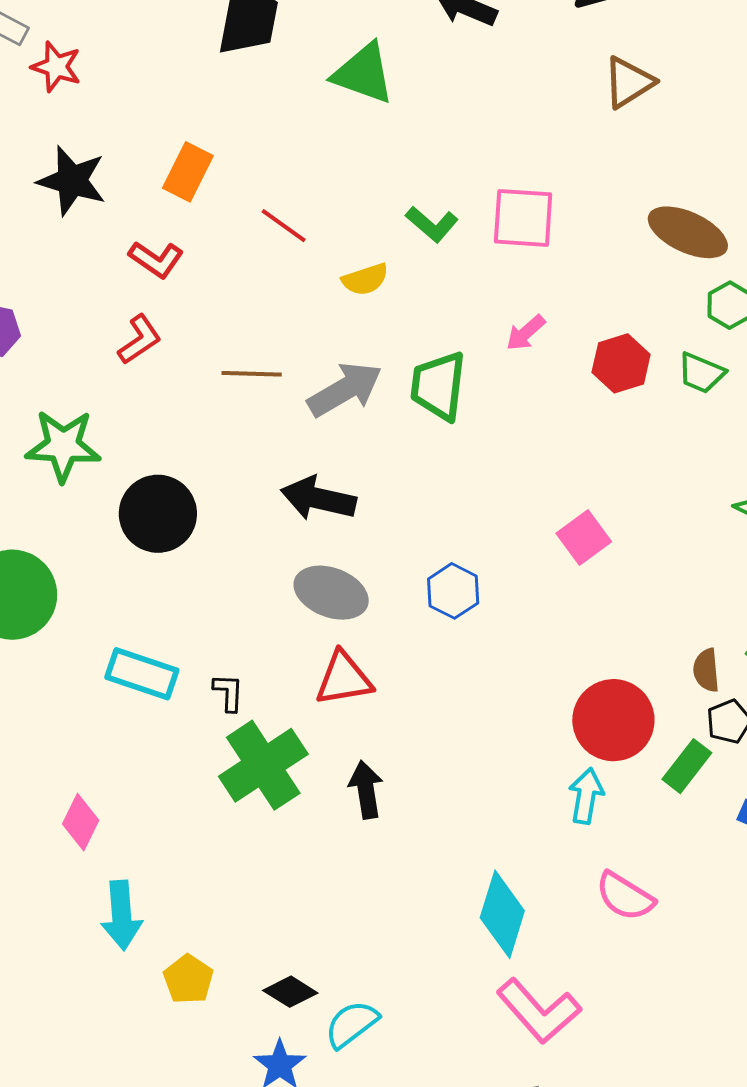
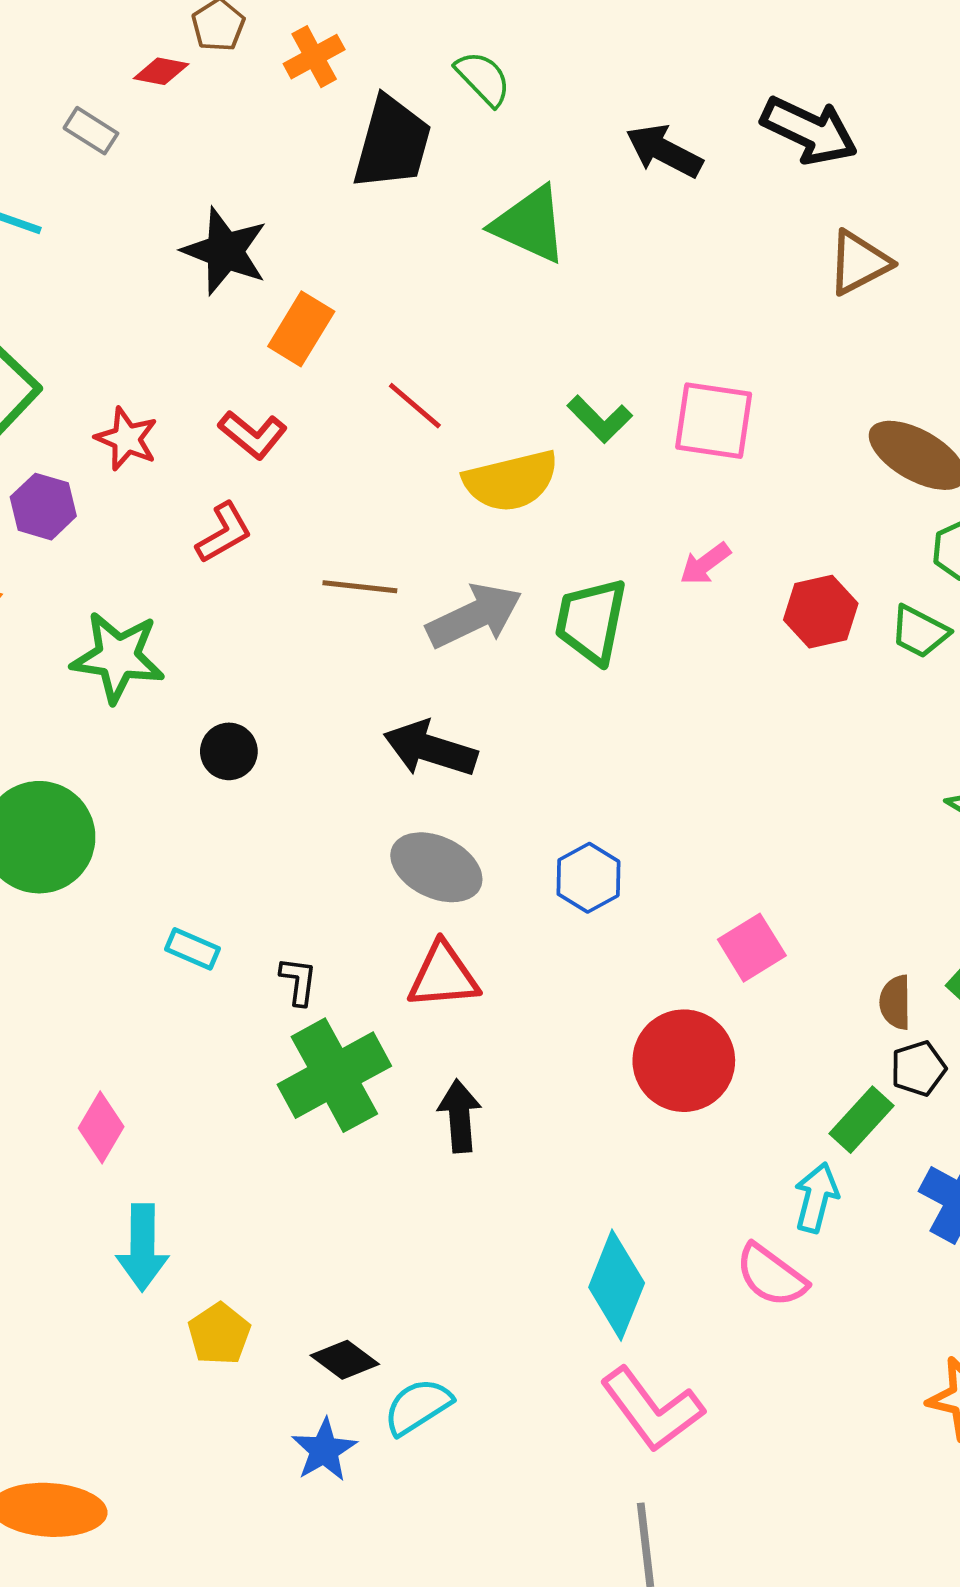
red star: (56, 67) -> (127, 439), moved
black star: (72, 181) -> (225, 251), moved
yellow semicircle: (365, 279) -> (511, 481), size x1.6
black circle: (158, 514) -> (229, 751), size x0.6
pink square: (584, 538) -> (752, 948), moved
cyan rectangle: (142, 674) -> (193, 949), size x0.6
red circle: (613, 720) -> (684, 1061), moved
cyan arrow: (586, 796) -> (816, 1198), moved

